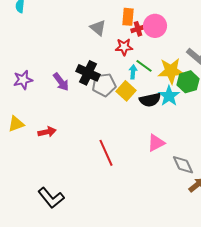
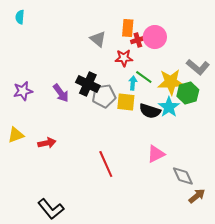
yellow square: (126, 91) -> (126, 102), turned -36
black semicircle: (150, 100) -> (150, 111), turned 30

